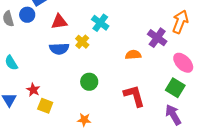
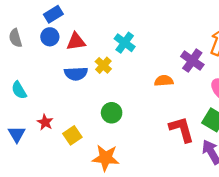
blue circle: (27, 15) -> (50, 37), moved
red L-shape: (134, 96) -> (182, 129), moved
yellow square: (45, 106) -> (72, 135), moved, turned 35
orange star: (84, 120) -> (106, 158), size x1.6

